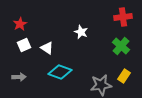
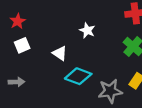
white triangle: (47, 48) -> (60, 53), moved
cyan diamond: (60, 72) -> (78, 76), moved

